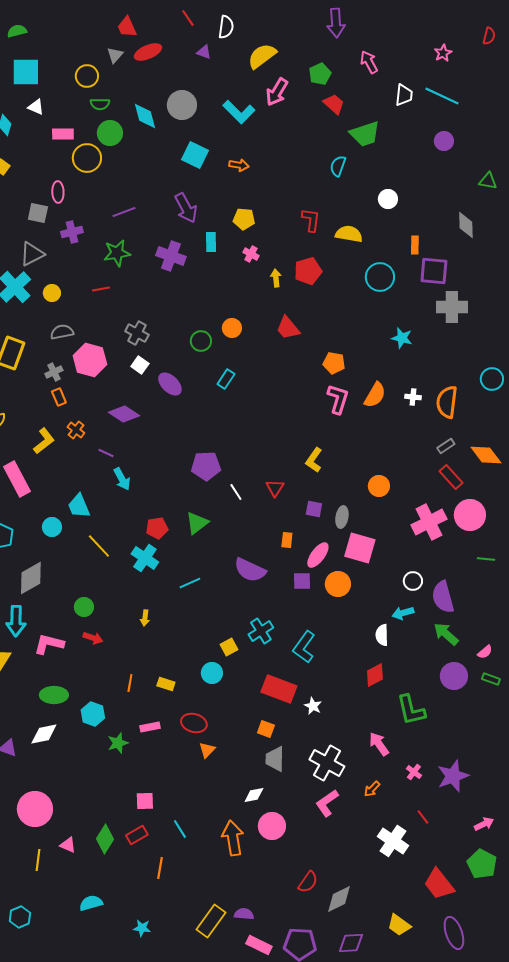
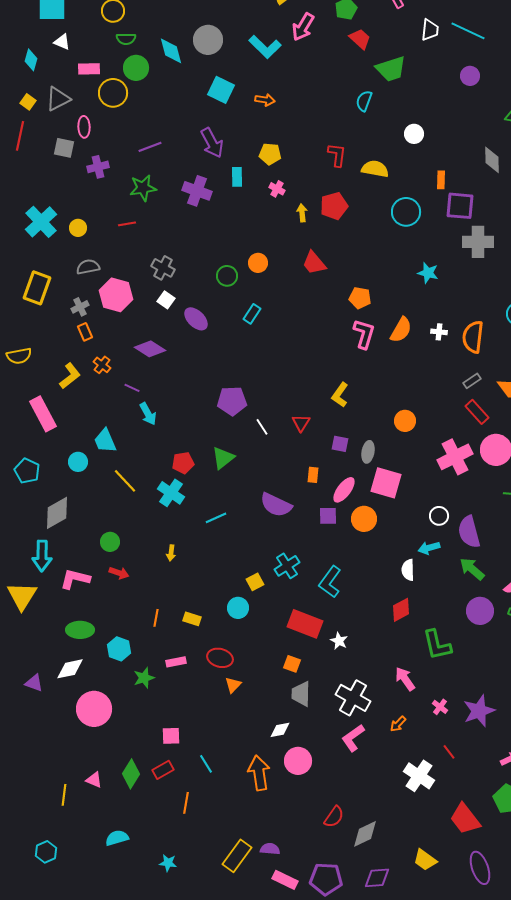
gray triangle: (32, 254) -> (58, 99), moved
pink circle: (35, 809) -> (94, 709), moved

